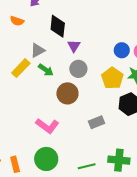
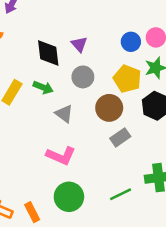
black diamond: (58, 26) -> (48, 53), moved
purple triangle: (74, 46) -> (79, 44), moved
gray triangle: (38, 50) -> (64, 114), moved, turned -42
brown circle: (67, 93) -> (109, 108), moved

